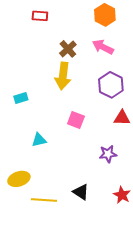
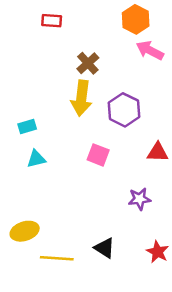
pink arrow: (103, 47) -> (150, 50), moved
purple hexagon: (111, 85) -> (124, 110), moved
cyan triangle: (39, 140) -> (36, 159), moved

